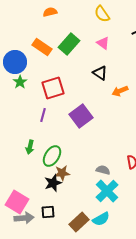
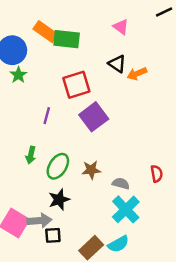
green rectangle: (69, 44) -> (67, 39), moved, turned 55
red square: (53, 88) -> (76, 85), moved
orange arrow: (120, 91) -> (137, 74), moved
brown star: (62, 173) -> (91, 170), moved
gray arrow: (24, 218) -> (39, 221), moved

